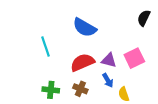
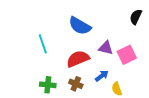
purple triangle: (109, 60) -> (106, 48), moved
blue arrow: (108, 80) -> (102, 76), turned -96

